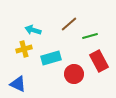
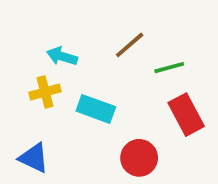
cyan rectangle: (51, 58) -> (96, 109), turned 36
red circle: (74, 74) -> (139, 158), moved

